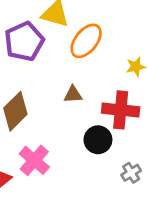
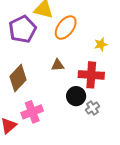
pink cross: (34, 160) -> (32, 112), turned 30
gray cross: (131, 173) -> (92, 108), moved

